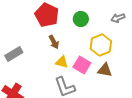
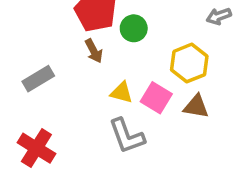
green circle: (81, 19) -> (134, 28), moved
brown arrow: (54, 42) -> (94, 51), moved

